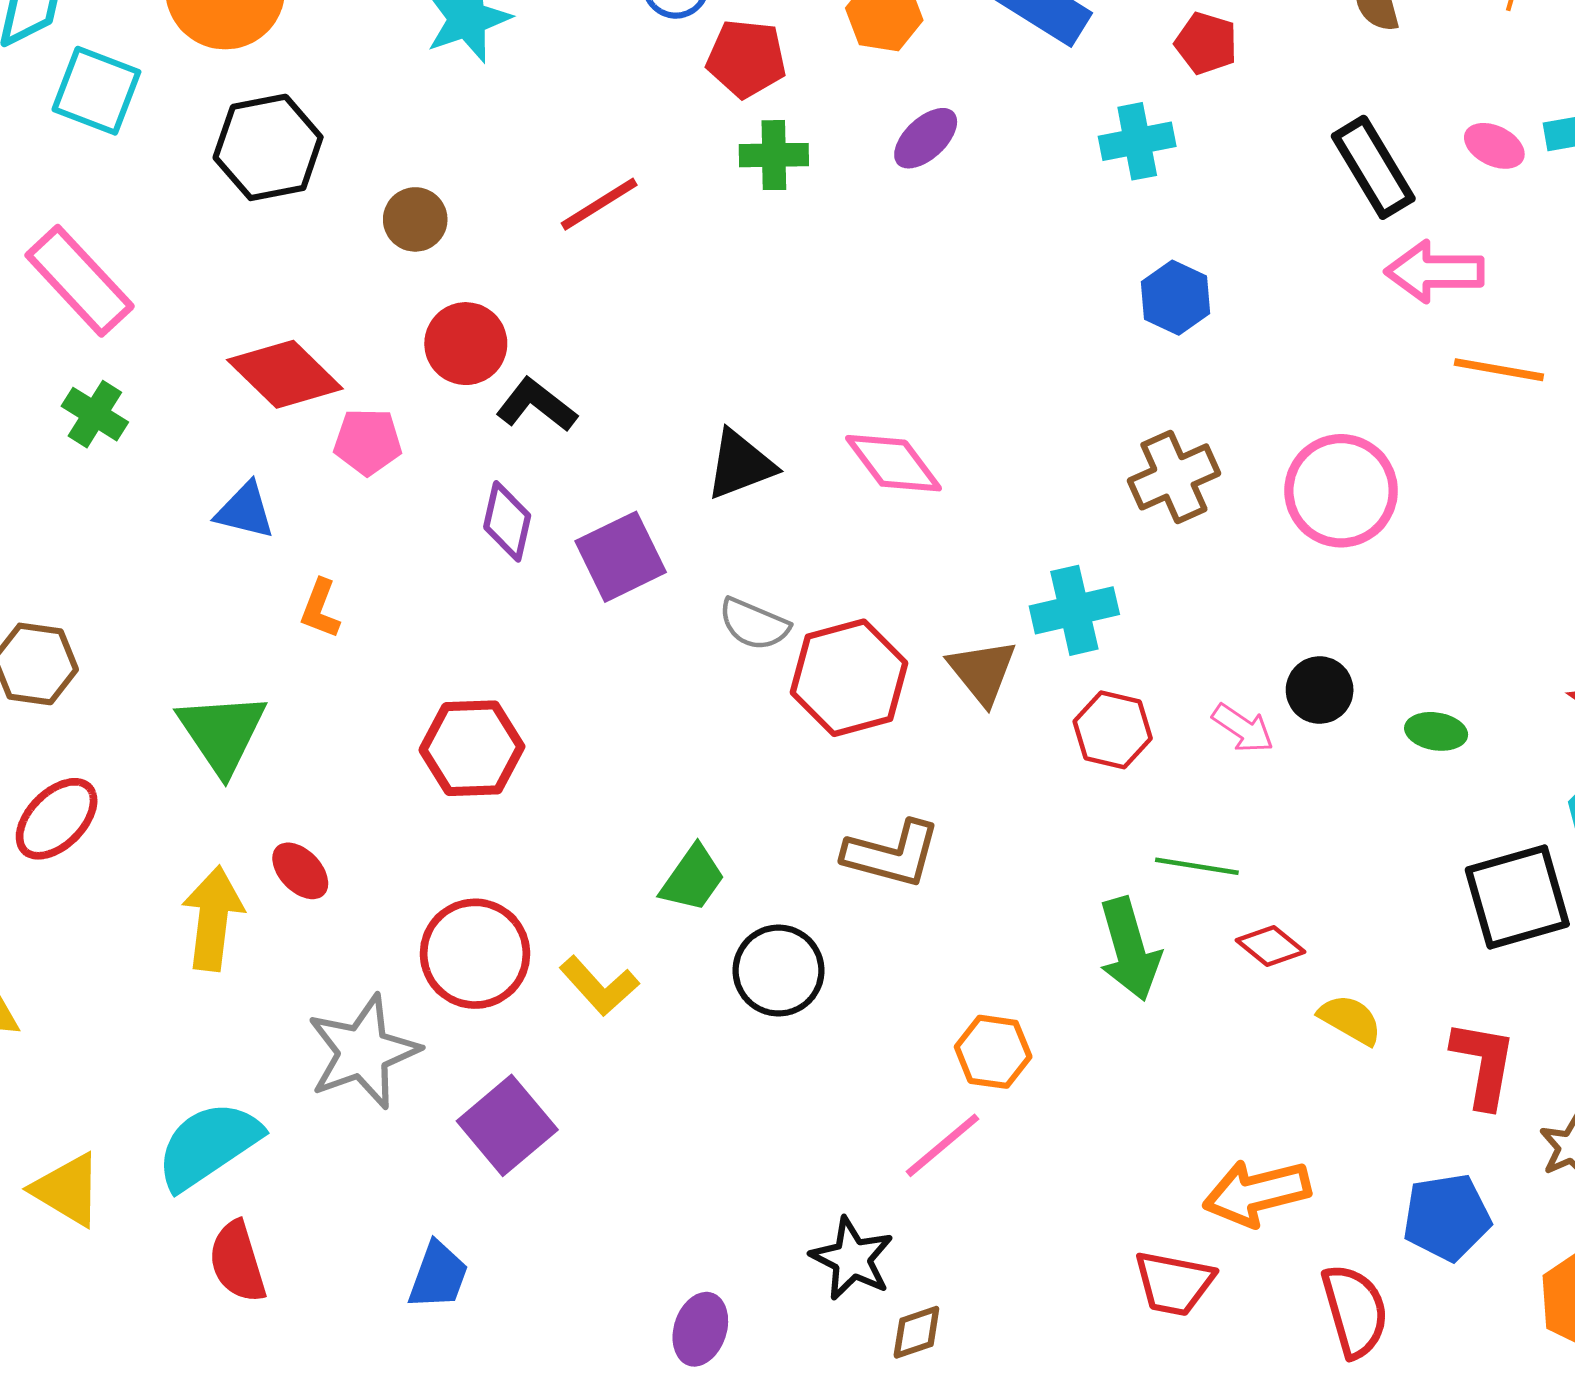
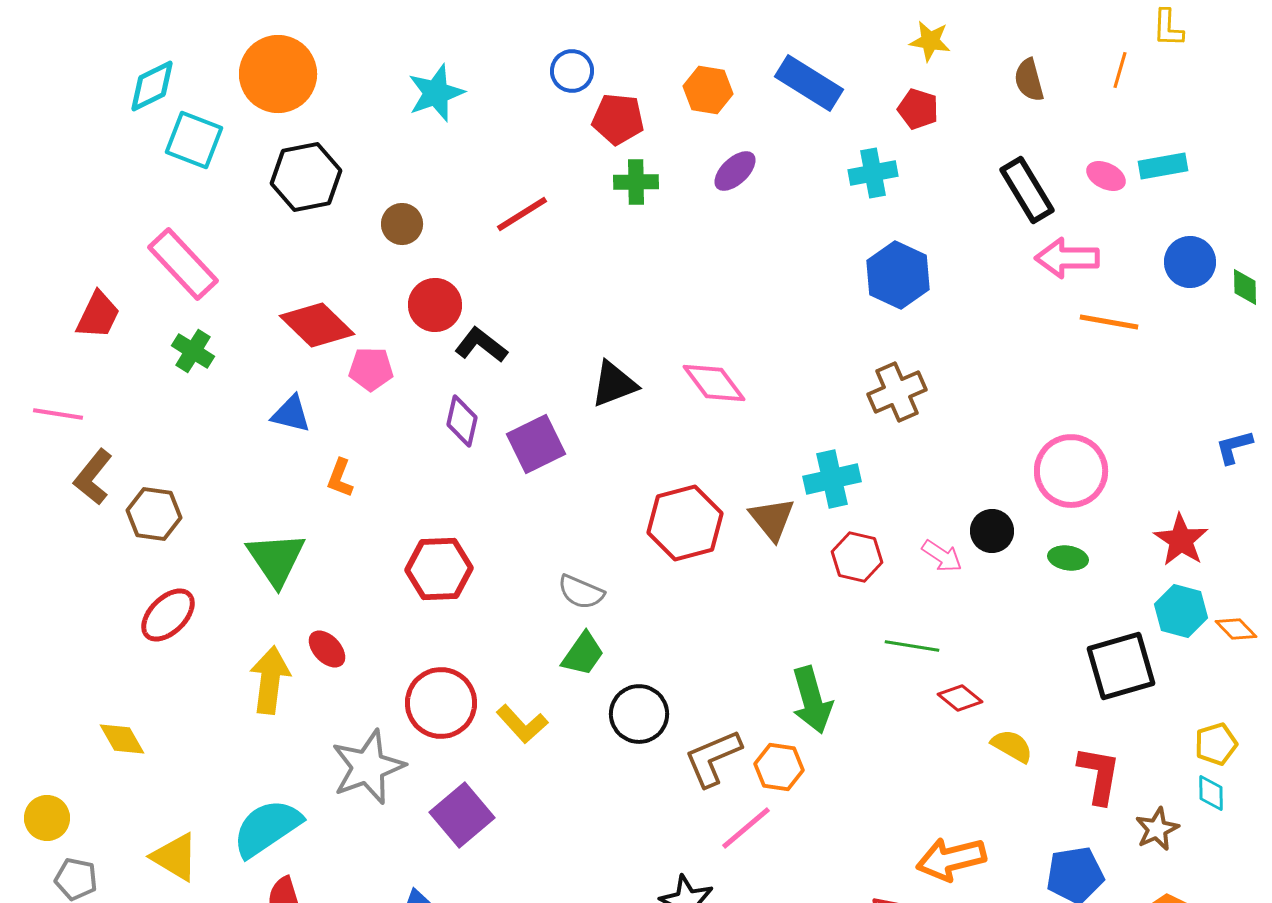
blue hexagon: (1175, 298) -> (898, 275), size x1.4
pink circle: (1341, 491) -> (1071, 471), moved
gray semicircle: (754, 624) -> (581, 592), moved
brown L-shape: (892, 854) -> (713, 758), moved, turned 142
green arrow: (1130, 949) -> (812, 700), moved

